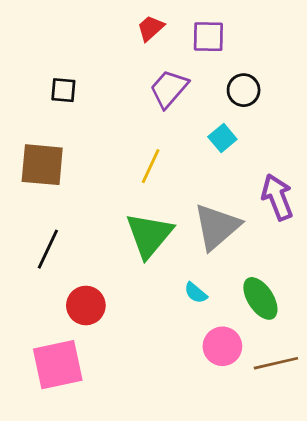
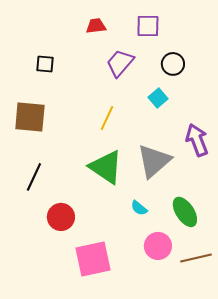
red trapezoid: (151, 28) -> (96, 26), moved, turned 35
green triangle: (149, 235) -> (106, 167), turned -36
pink square: (58, 365) -> (93, 259), moved

